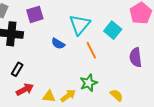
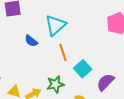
cyan square: (113, 30) -> (83, 69), moved
purple semicircle: (136, 57) -> (105, 82), moved, turned 42

